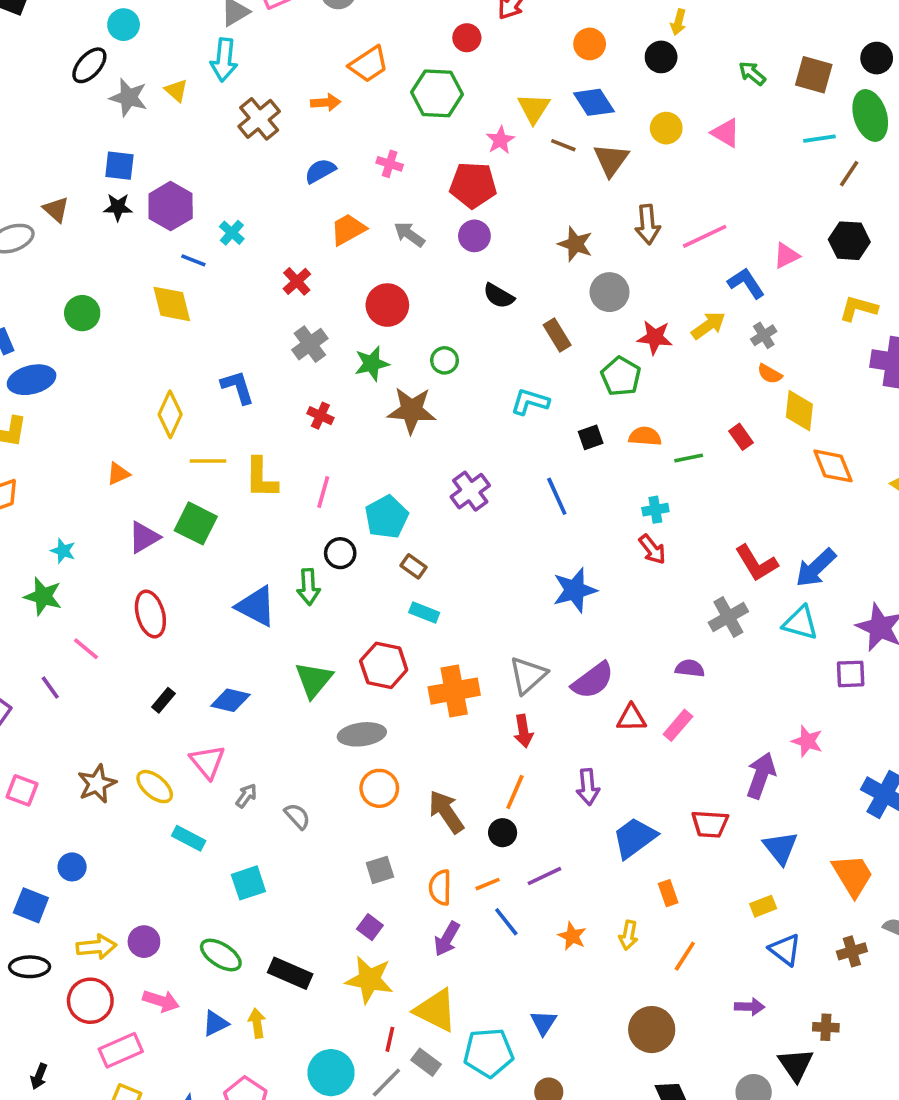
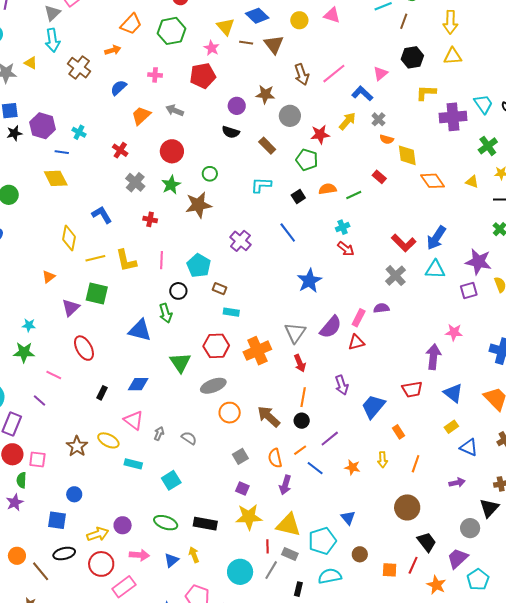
purple circle: (474, 236) -> (237, 106), moved
pink rectangle: (678, 725) -> (359, 318), moved
black triangle: (796, 1065) -> (489, 508), turned 30

